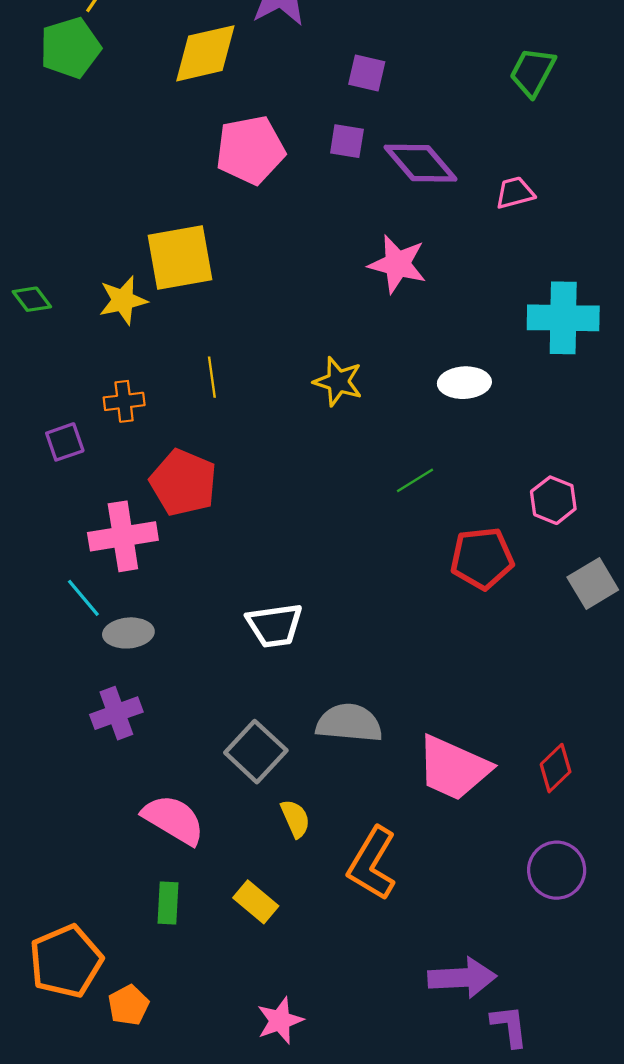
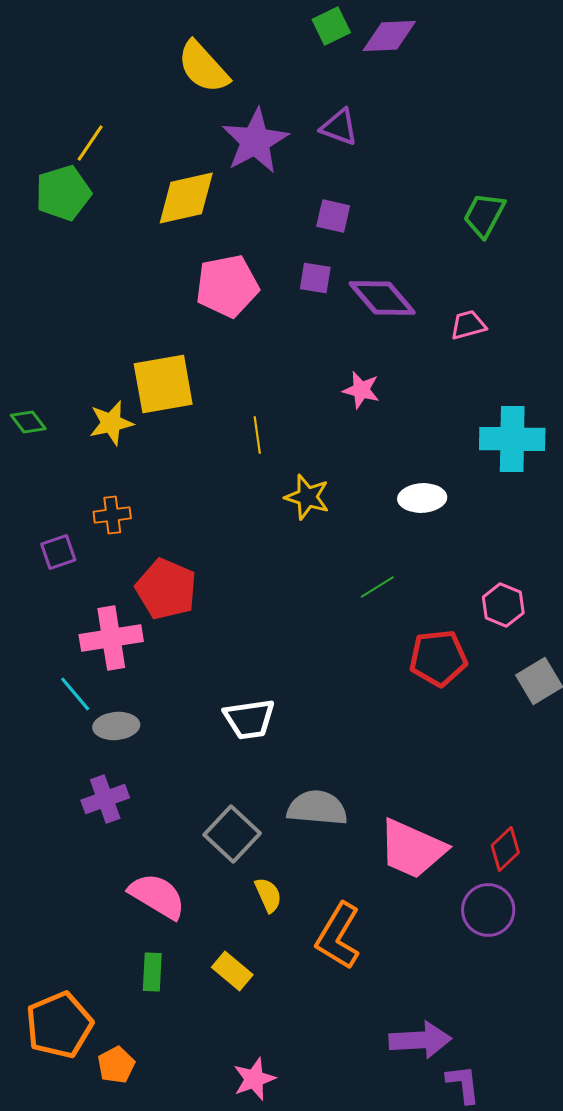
pink star: (397, 264) -> (361, 390), size x0.7
yellow line: (212, 377) -> (257, 435), moved
purple circle: (557, 870) -> (488, 910), moved

